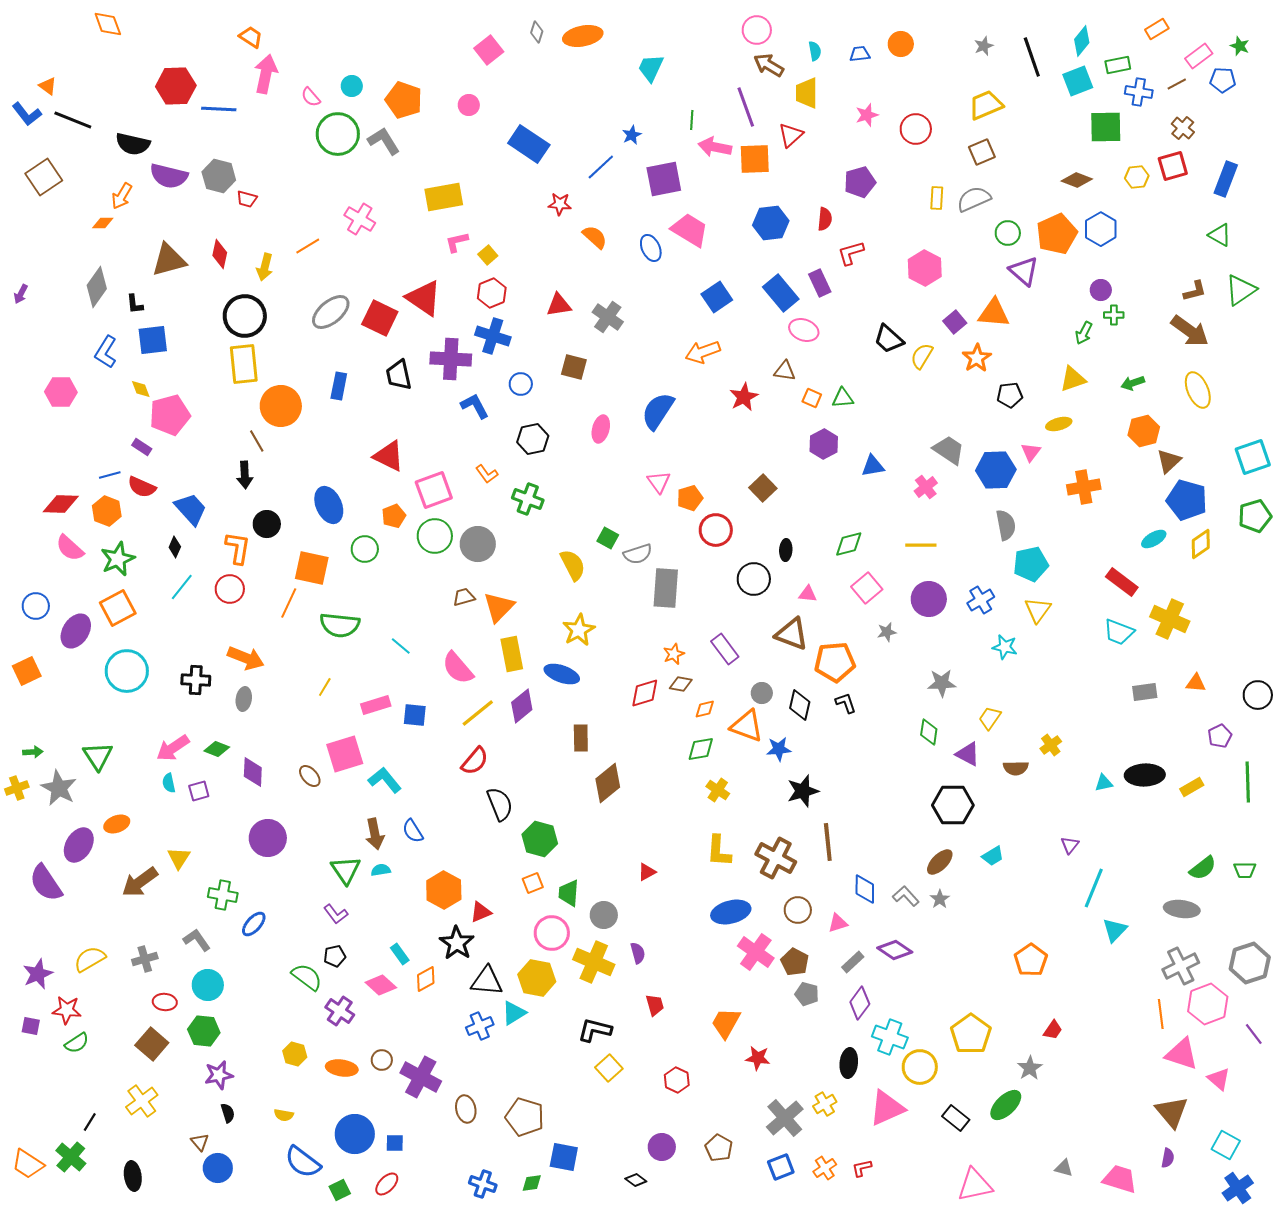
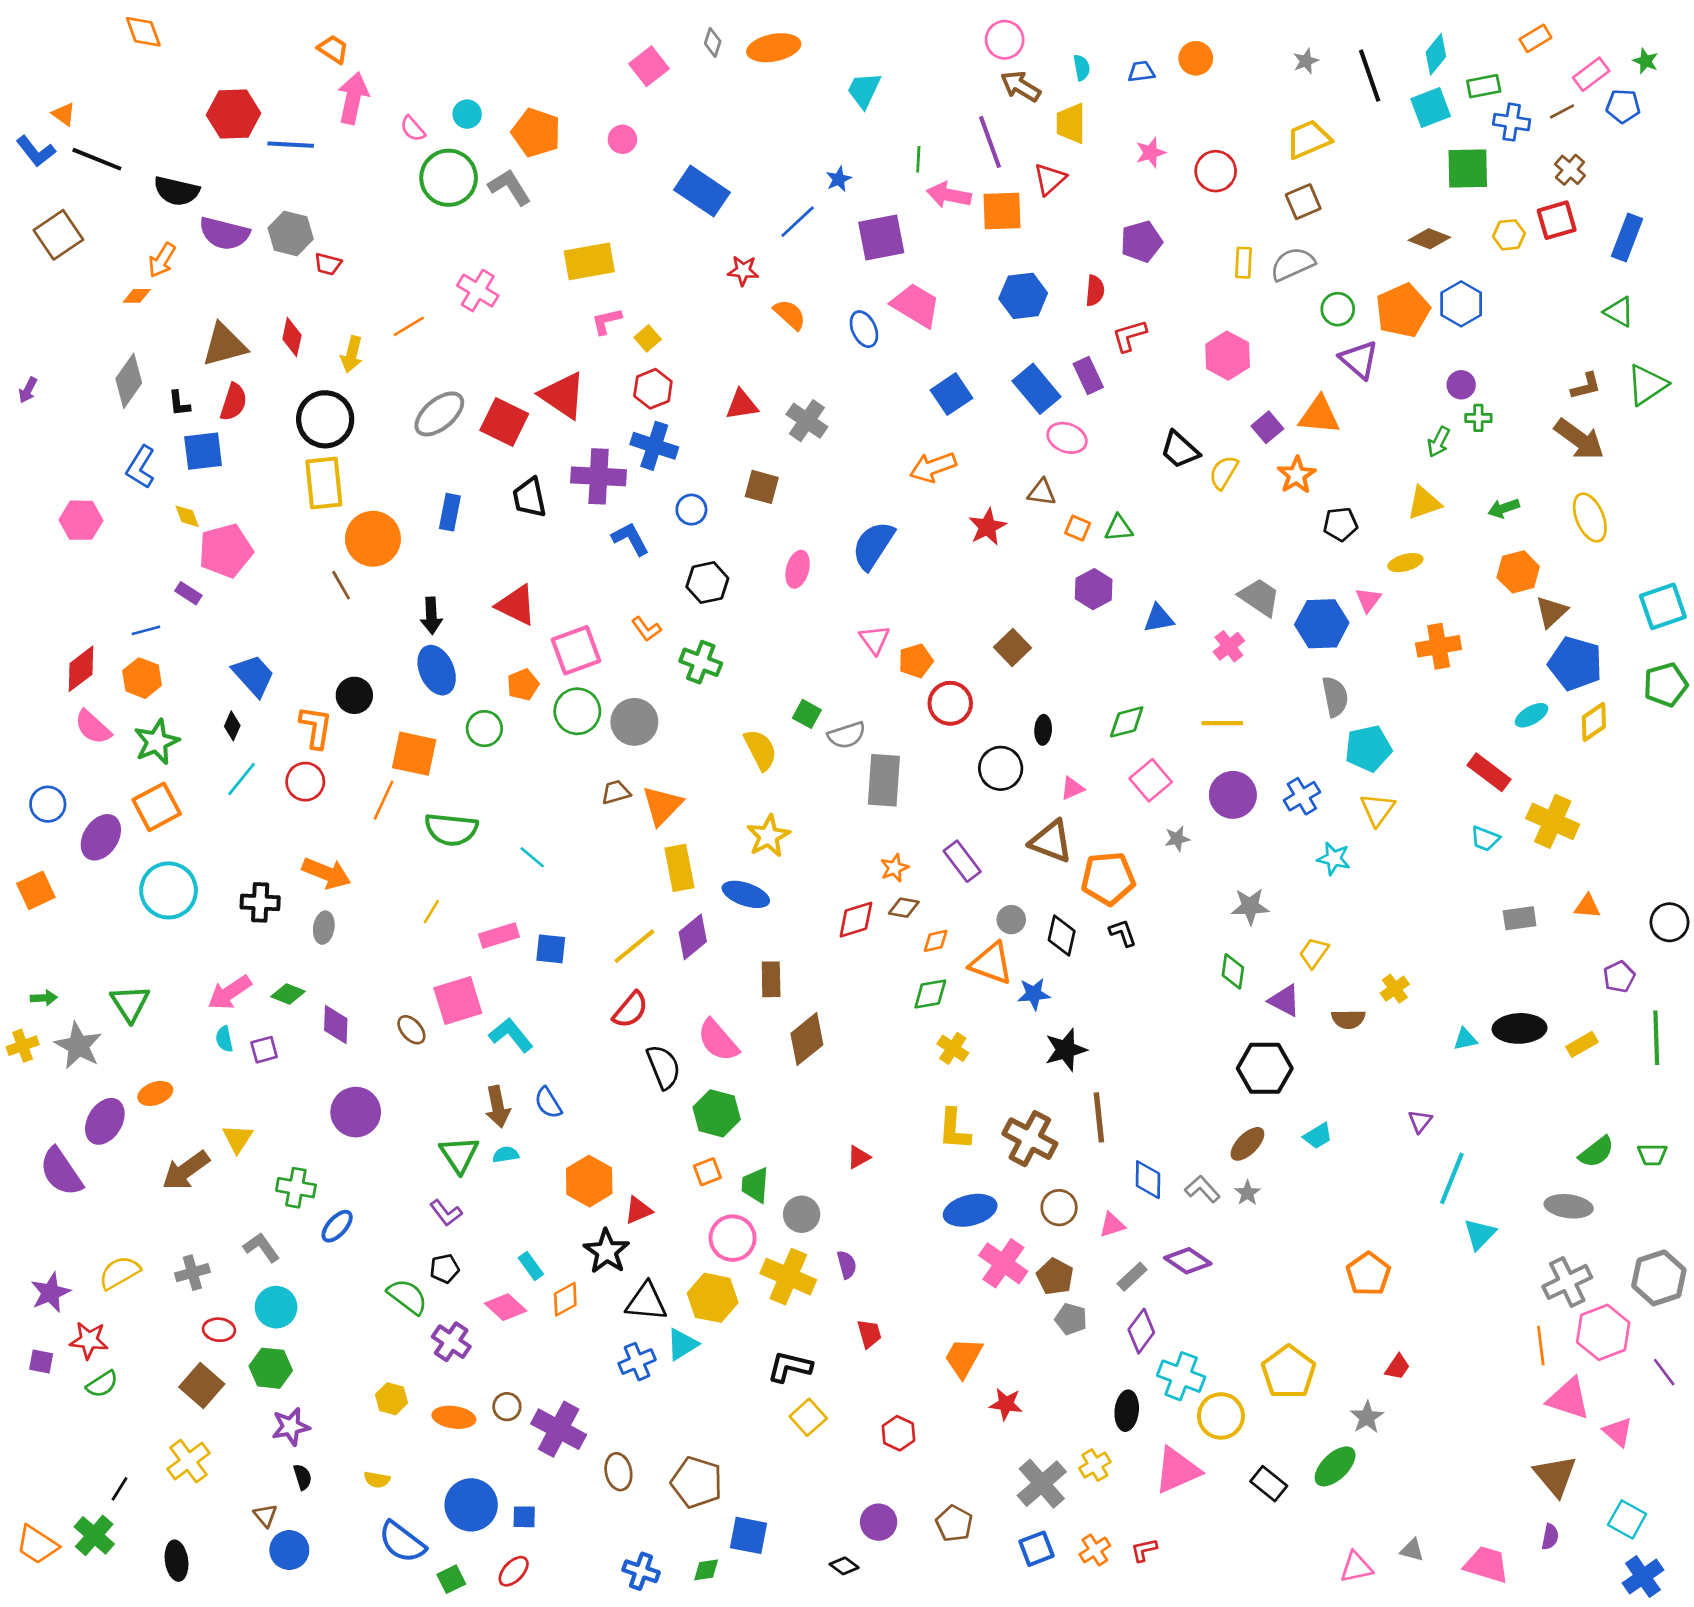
black arrow: (245, 475) -> (431, 616), moved
red semicircle: (142, 487) -> (234, 402), moved, turned -96
red diamond: (61, 504) -> (81, 669), turned -39
pink triangle: (808, 594) -> (1072, 788), turned -30
cyan trapezoid: (1119, 632) -> (1485, 839), size x0.7
pink semicircle: (458, 668) -> (718, 1040), moved
pink triangle: (975, 1185) -> (1356, 1567), moved, size x0.7

